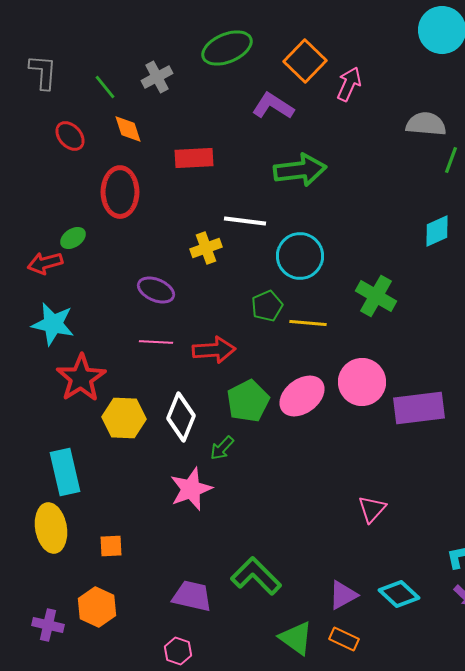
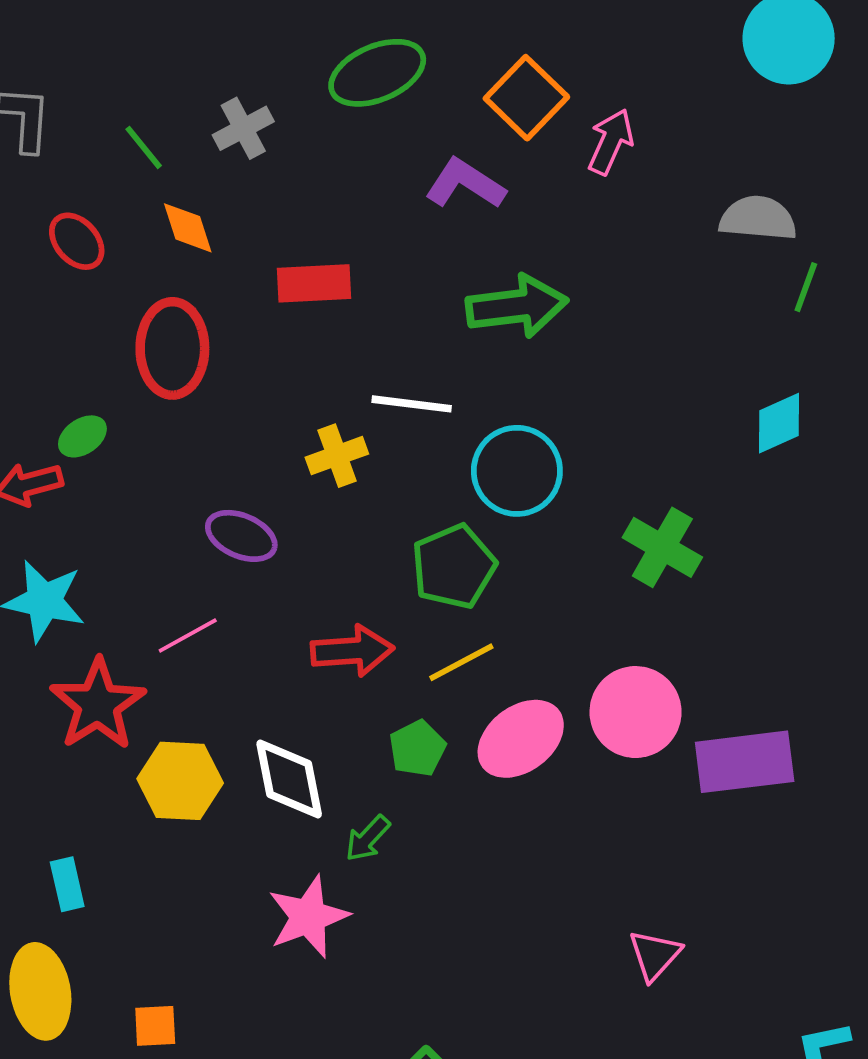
green pentagon: (267, 306) -> (454, 567), size x1.4
yellow line: (308, 323) -> (461, 662), moved, turned -33
pink line: (156, 342) -> (188, 635), moved, turned -32
green pentagon: (248, 401) -> (417, 748), size x0.7
white diamond: (181, 417) -> (289, 779), turned -33
cyan rectangle: (65, 472) -> (67, 884), size x0.6

